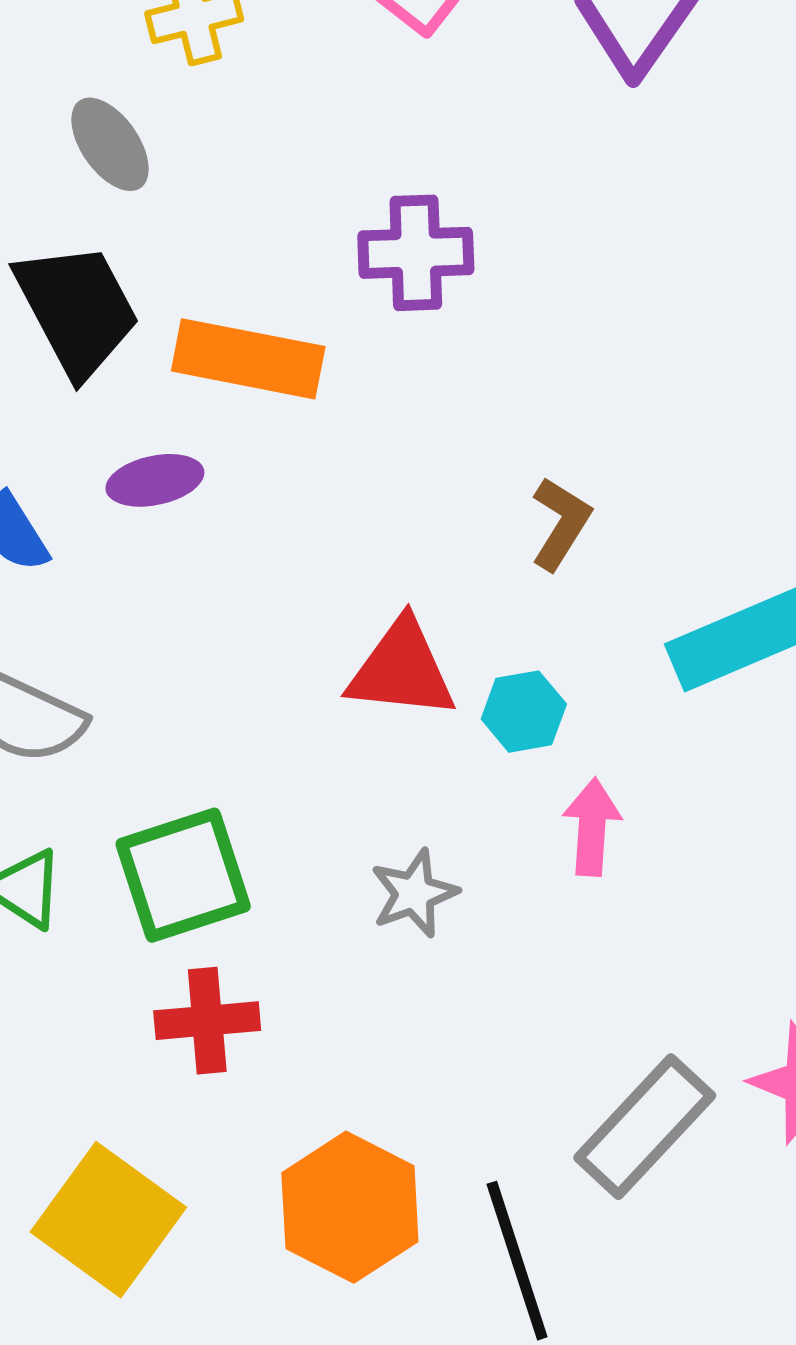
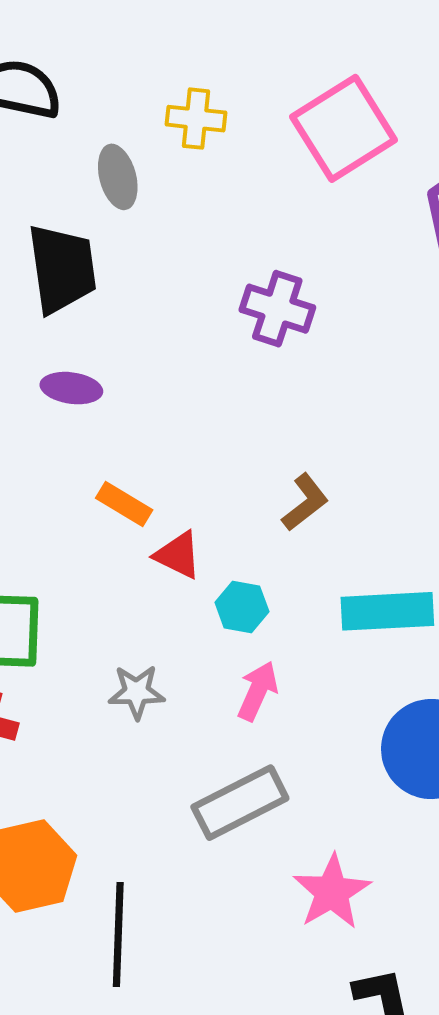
orange rectangle: (248, 359) -> (124, 504), moved, size x0.6
red triangle: (402, 669) -> (178, 555), size x0.7
gray rectangle: (645, 1127) -> (240, 803), moved

